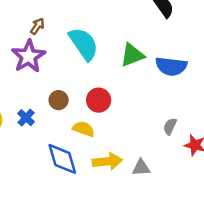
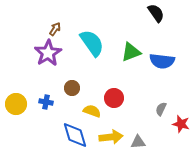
red circle: (99, 100) -> (114, 98), moved
blue cross: (26, 118) -> (46, 102), turned -32

